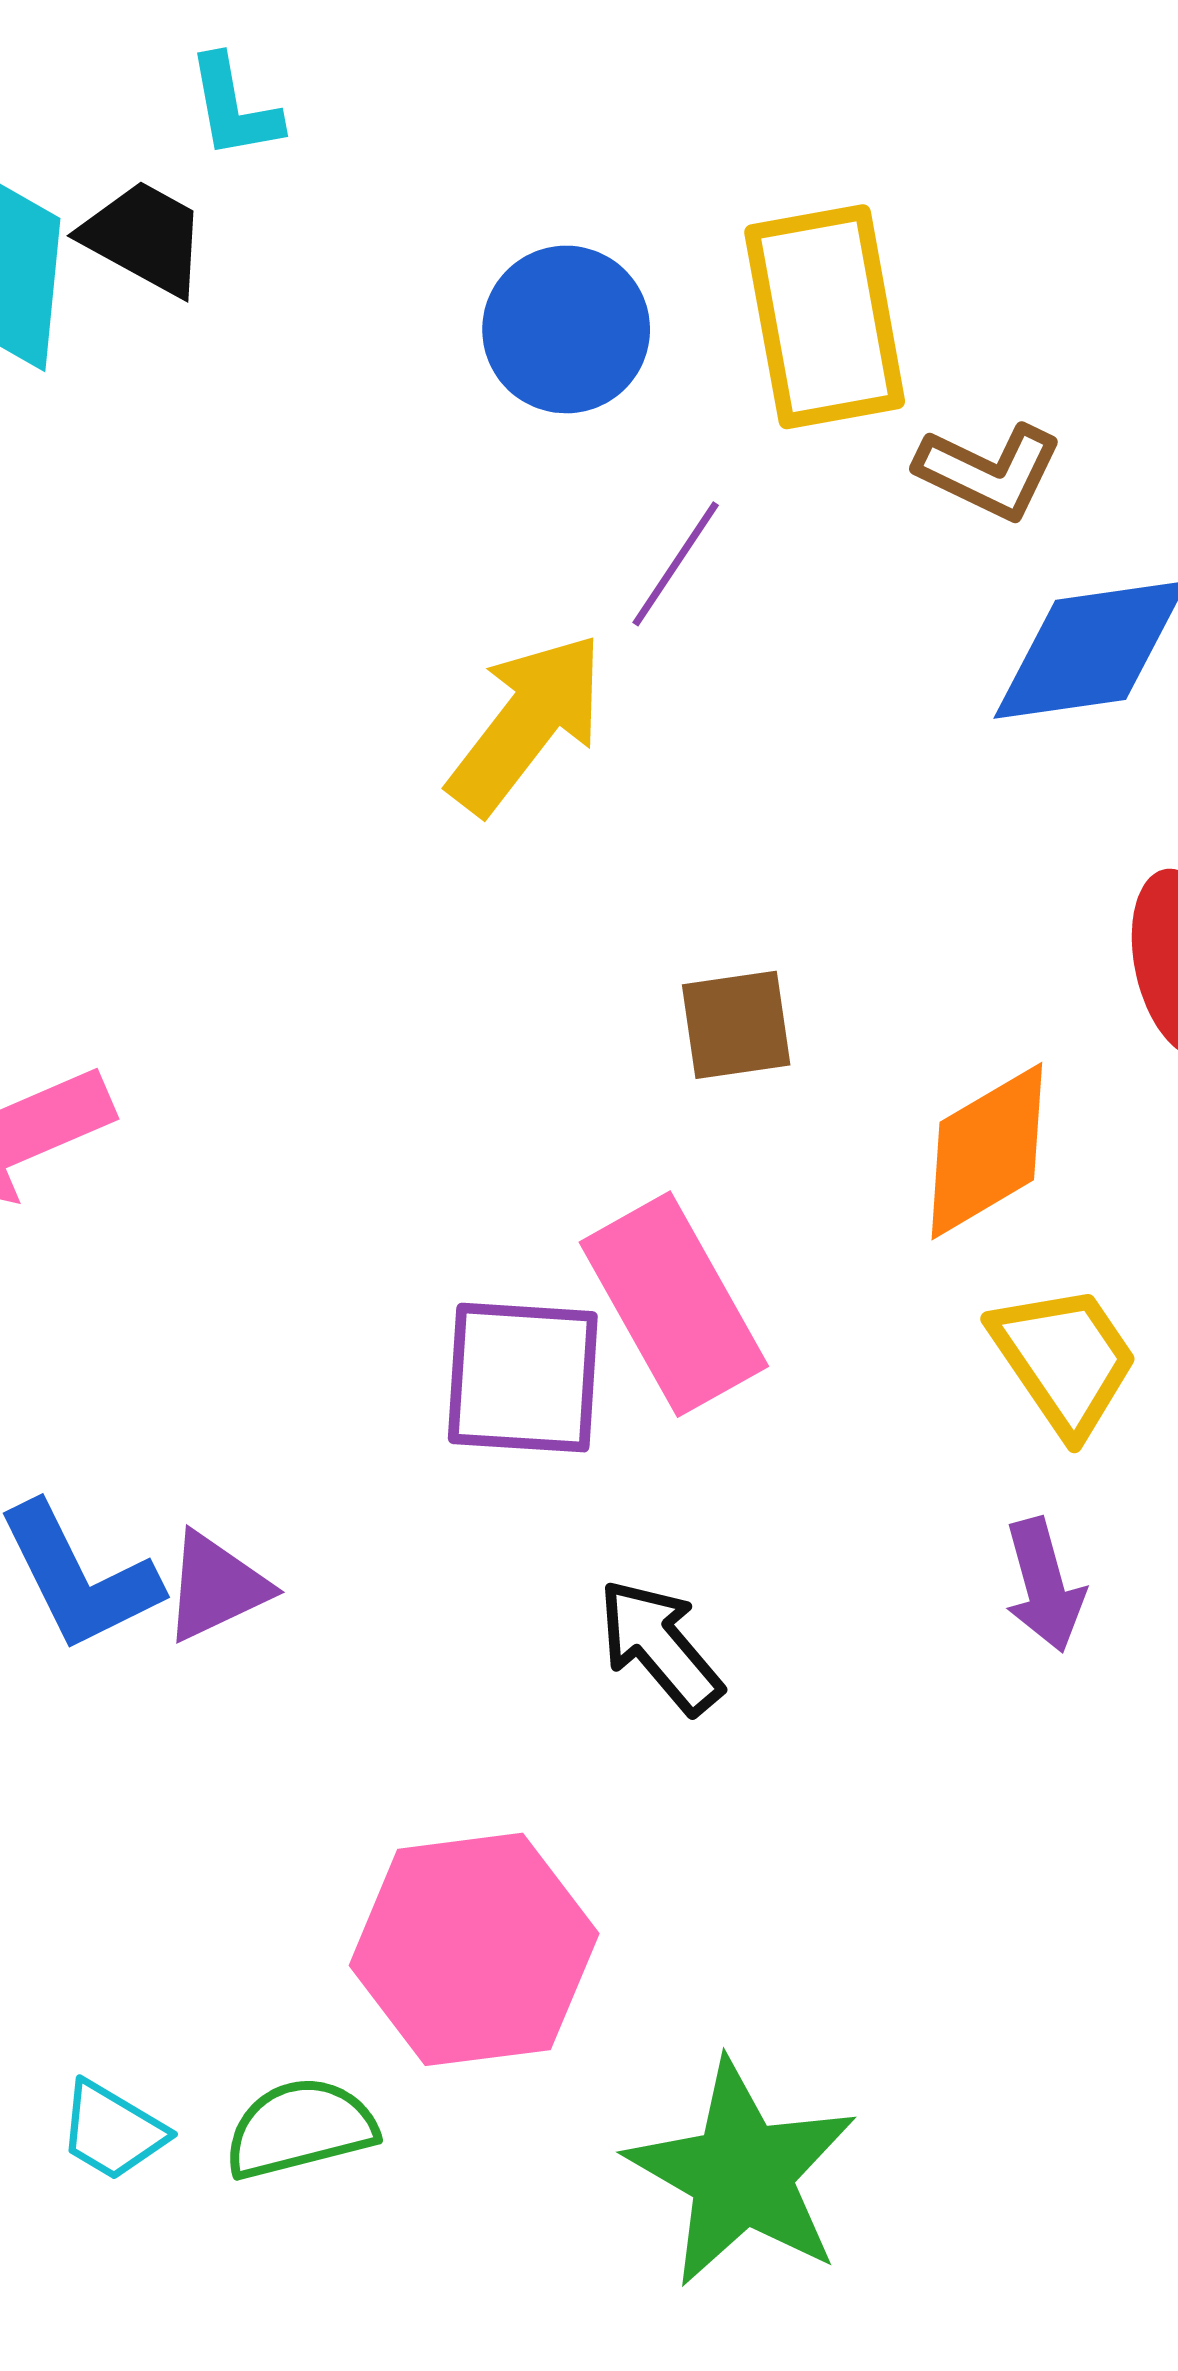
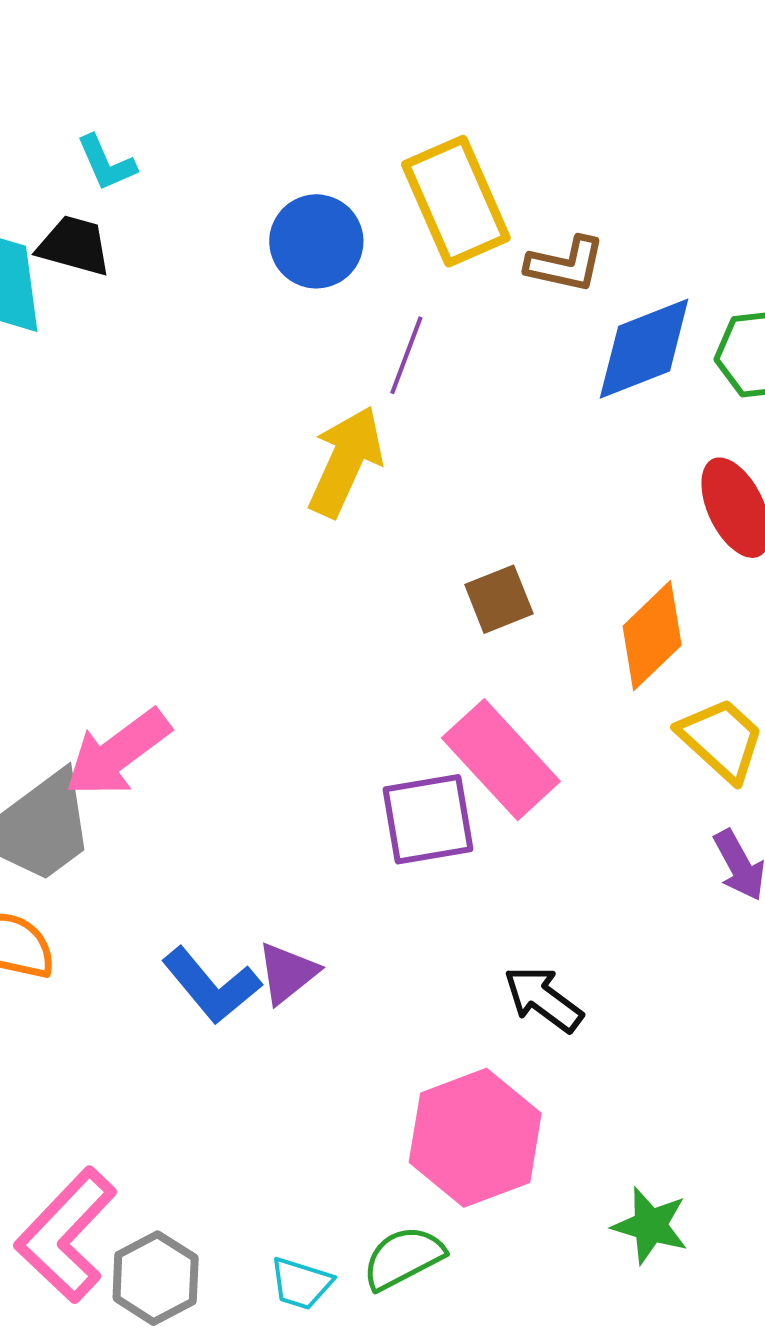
black arrow: (660, 1646) -> (543, 999), moved
green star: (742, 2174) -> (650, 1226), size x0.6

